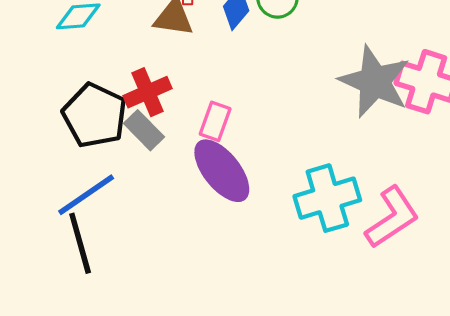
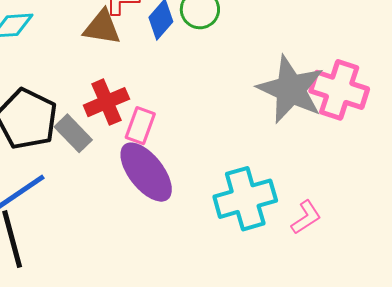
red cross: (148, 92) -> (106, 102), moved
pink L-shape: (392, 217) -> (306, 217), size x0.6

